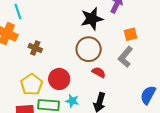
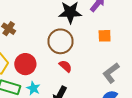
gray L-shape: (125, 57) -> (111, 73), moved

